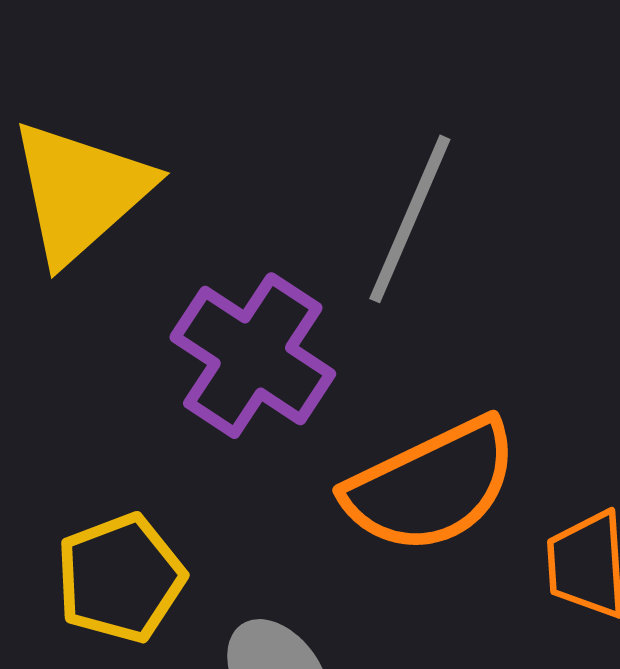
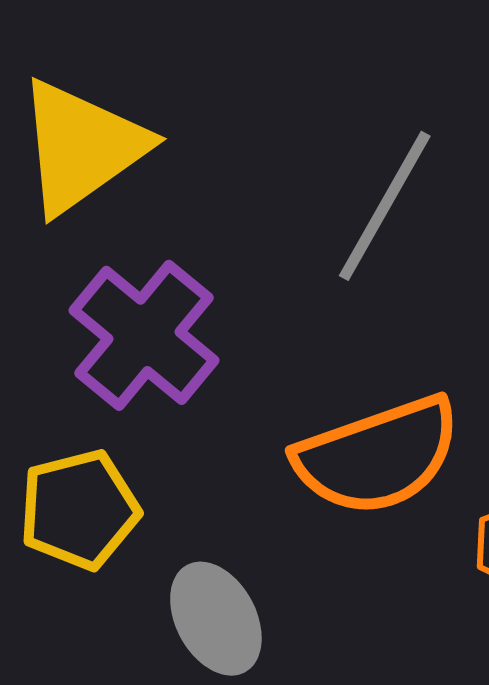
purple cross: (253, 356) -> (144, 335), moved

